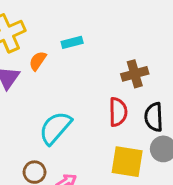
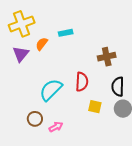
red semicircle: (118, 112) -> (82, 82), moved
yellow square: (127, 162) -> (95, 107), moved, size x0.6

